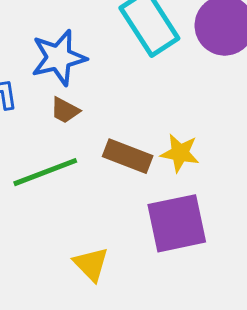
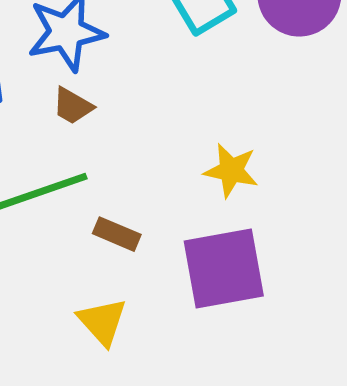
brown rectangle: (128, 156) -> (117, 234), moved, size x0.7

